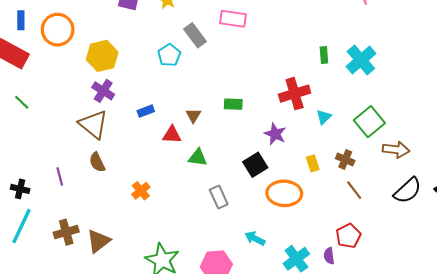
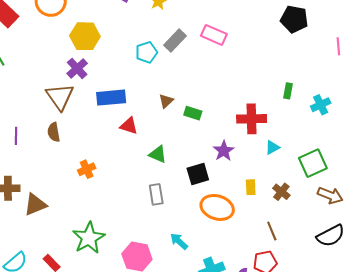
gray rectangle: (195, 35) -> (175, 41), turned 65
cyan cross: (361, 60) -> (321, 105), size x0.7
blue rectangle: (146, 111) -> (111, 98), size x1.8
brown triangle: (193, 116) -> (166, 101), moved
green triangle: (198, 158) -> (158, 154), moved
brown line: (354, 190) -> (272, 231), moved

